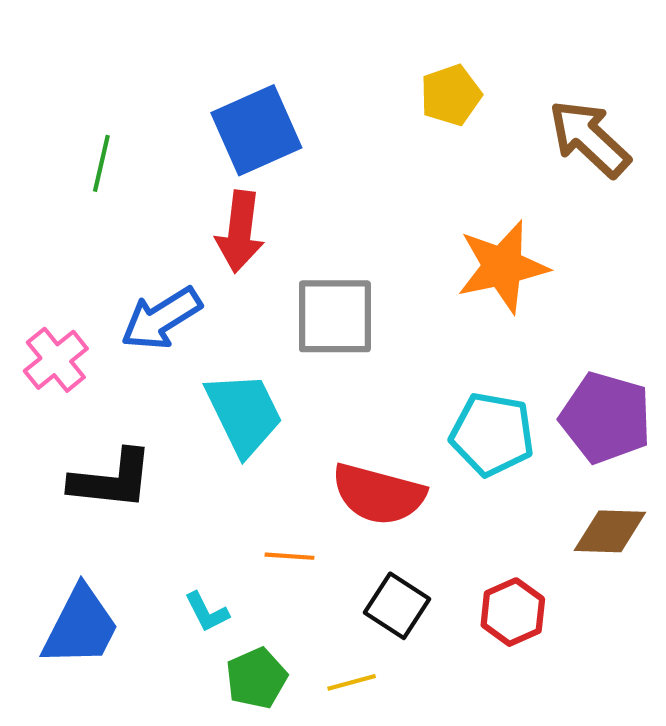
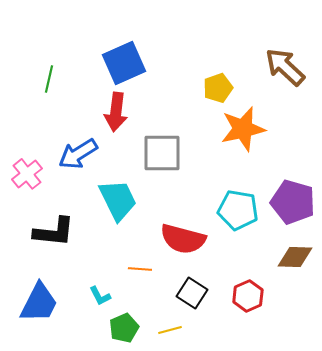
yellow pentagon: (451, 95) -> (218, 88), moved

